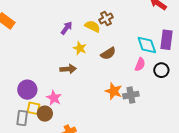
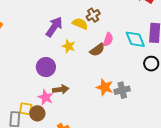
purple arrow: (67, 28) -> (54, 27), size x1.5
pink semicircle: (140, 64) -> (108, 39), moved
brown arrow: (68, 69) -> (61, 89), moved
purple circle: (27, 90) -> (46, 67), moved

